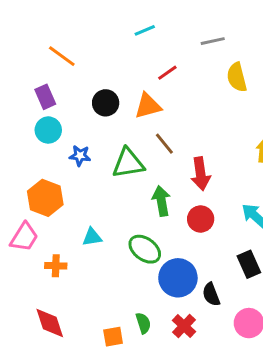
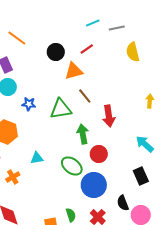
cyan line: (145, 30) -> (93, 23), moved
black circle: (106, 103) -> (56, 52), moved
red circle: (201, 219) -> (99, 154), moved
orange cross: (56, 266) -> (13, 177), turned -32
black semicircle: (211, 294) -> (123, 203), moved

